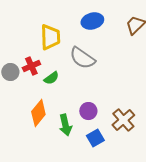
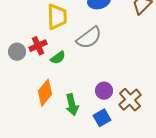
gray semicircle: (82, 58) -> (89, 38), turned -72
purple circle: (88, 111) -> (104, 91), moved

